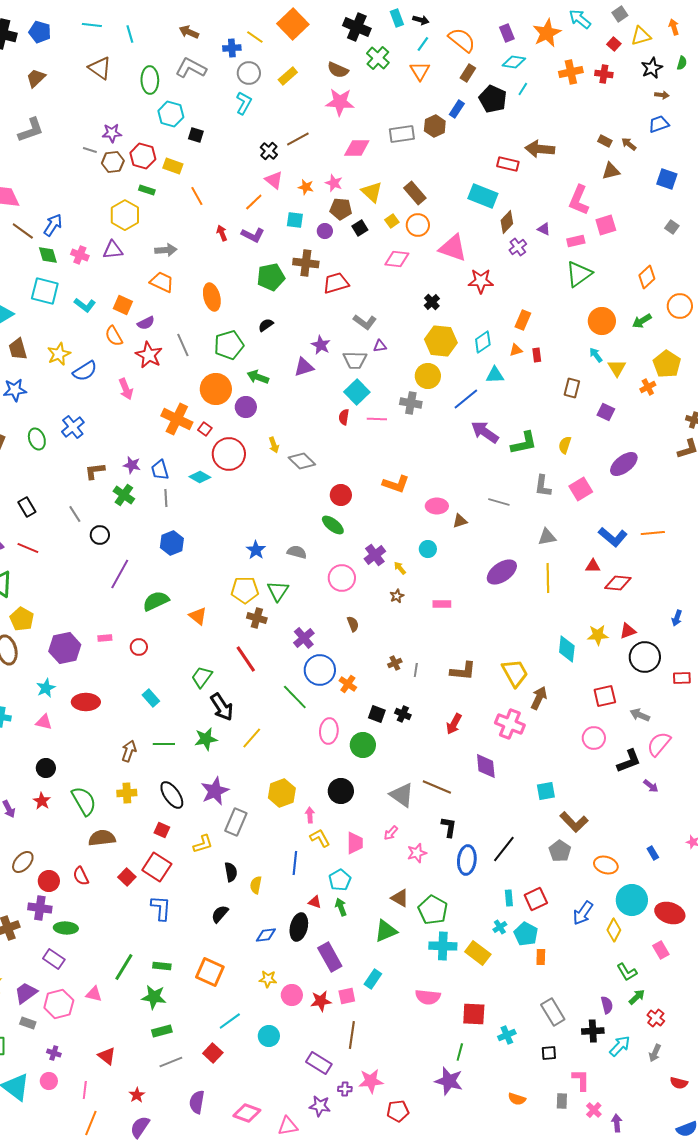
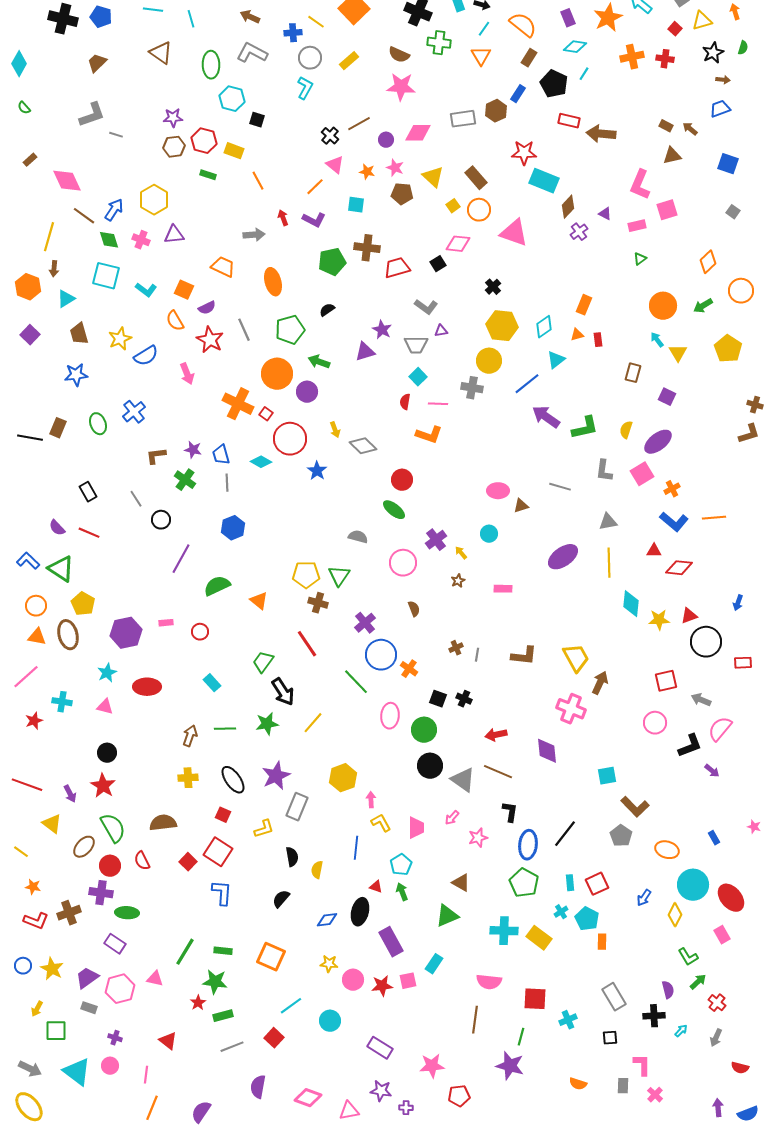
green cross: (378, 58) -> (439, 43), turned -35
gray line: (90, 150) -> (116, 135), moved
red rectangle: (508, 164) -> (569, 121), moved
yellow hexagon: (125, 215) -> (154, 200), moved
black square: (360, 228) -> (438, 264), moved
purple circle: (325, 231) -> (386, 140), moved
gray arrow: (166, 250) -> (254, 235), moved
green triangle: (579, 274) -> (640, 259), size x0.5
red star: (481, 281) -> (524, 153), moved
cyan triangle: (495, 375) -> (556, 360), turned -36
orange cross: (648, 387) -> (672, 489), moved
cyan square: (357, 392) -> (418, 377), size x0.7
purple ellipse: (624, 464) -> (658, 442), moved
orange L-shape: (396, 484) -> (429, 435), moved
blue star: (256, 550) -> (317, 471), moved
cyan diamond: (567, 649) -> (631, 604), moved
red arrow: (454, 724) -> (496, 735), moved, turned 50
black circle: (341, 791) -> (430, 766), moved
red star: (42, 801) -> (103, 786), size x1.4
green semicircle: (84, 801) -> (113, 828), moved
green pentagon: (433, 910) -> (524, 883), moved
blue arrow: (583, 913) -> (644, 898), size x0.7
red ellipse: (670, 913) -> (731, 898), turned 32
brown line: (352, 1035) -> (475, 1020), moved
cyan arrow: (620, 1046) -> (681, 1031), size x0.6
purple cross: (345, 1089) -> (406, 1108), moved
red star: (137, 1095) -> (198, 1003), moved
purple arrow: (617, 1123) -> (718, 1108), moved

